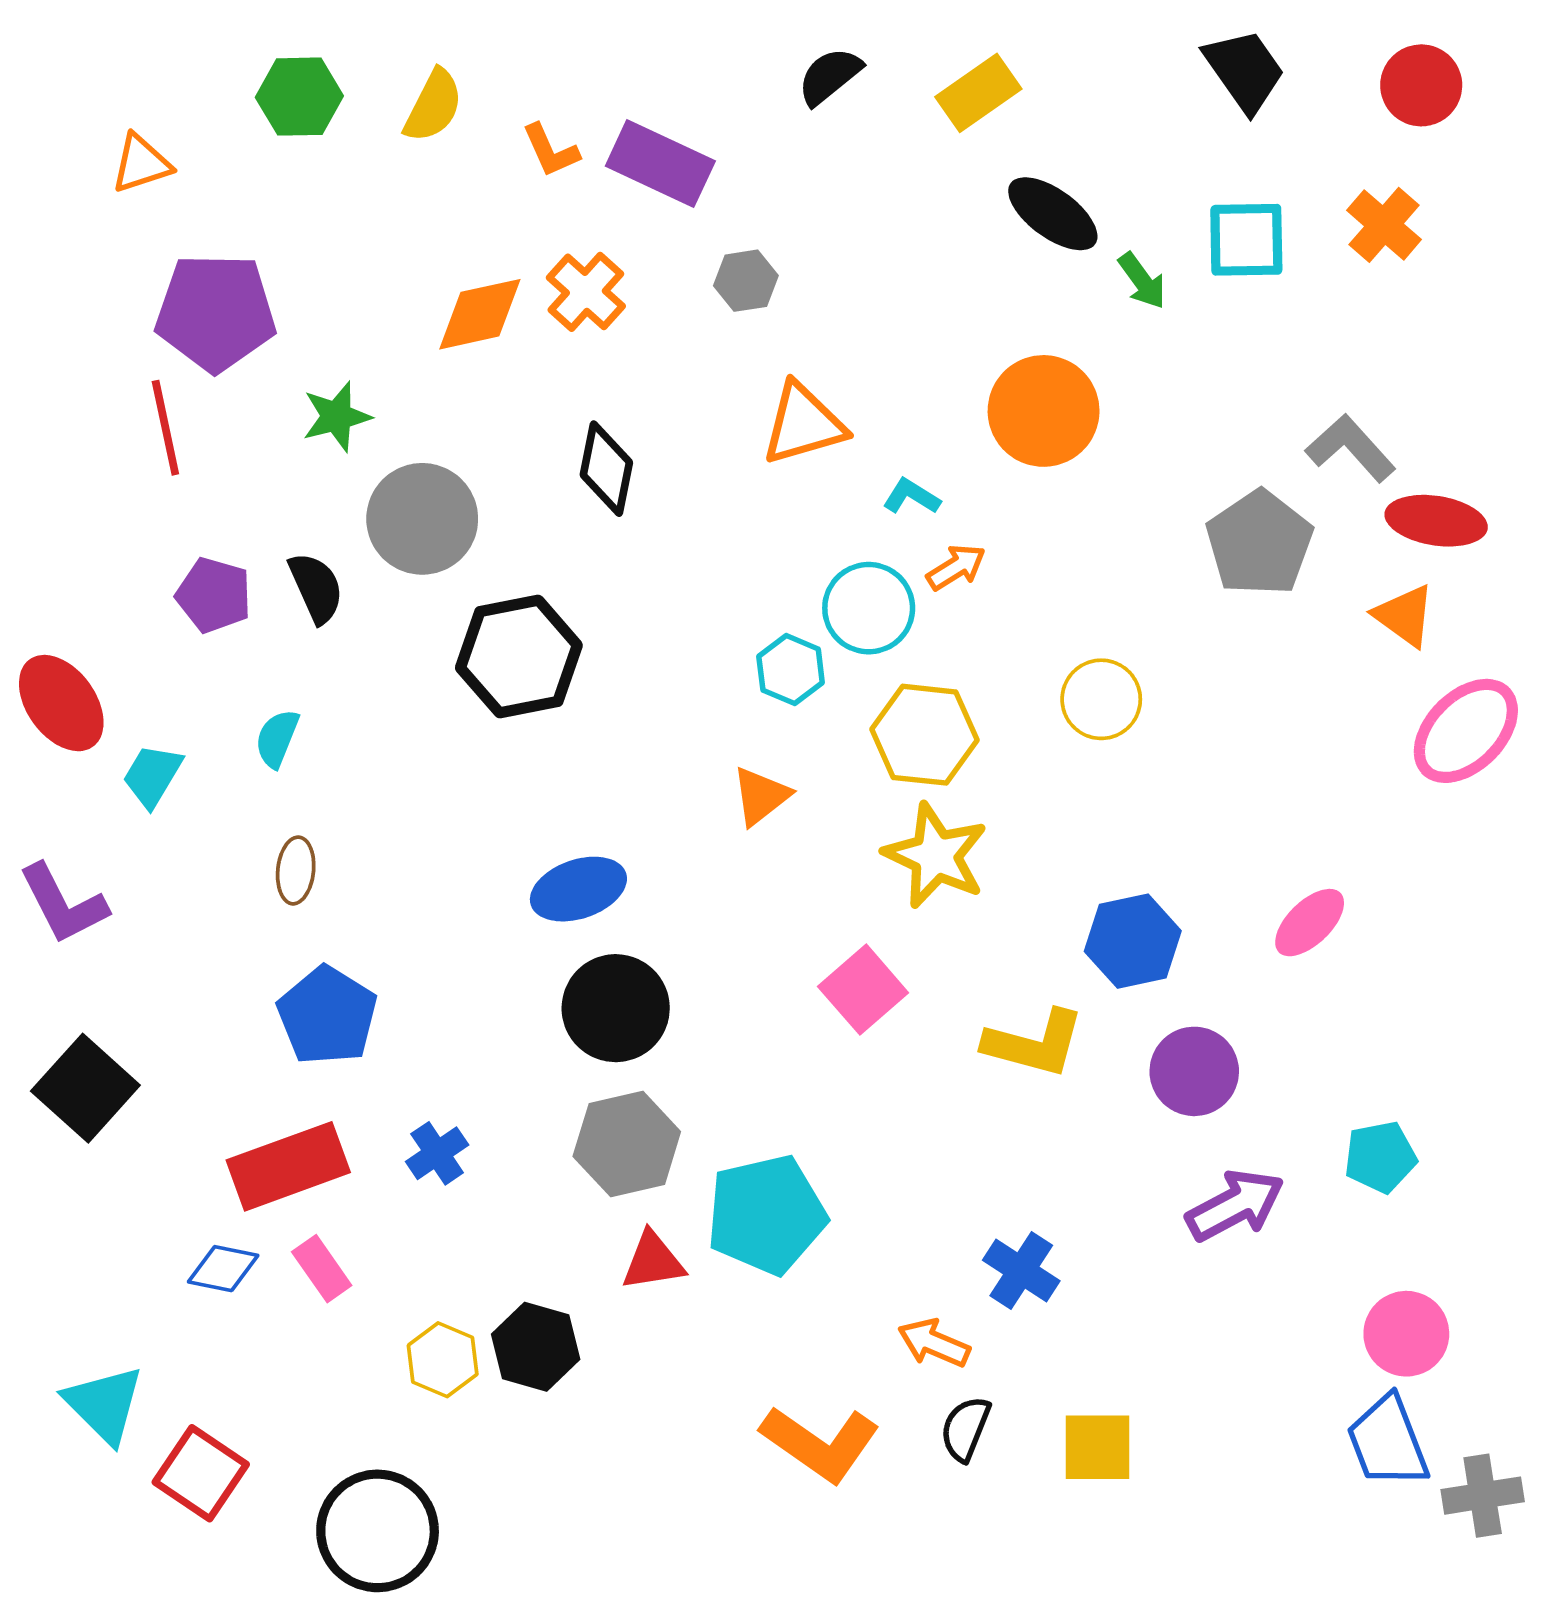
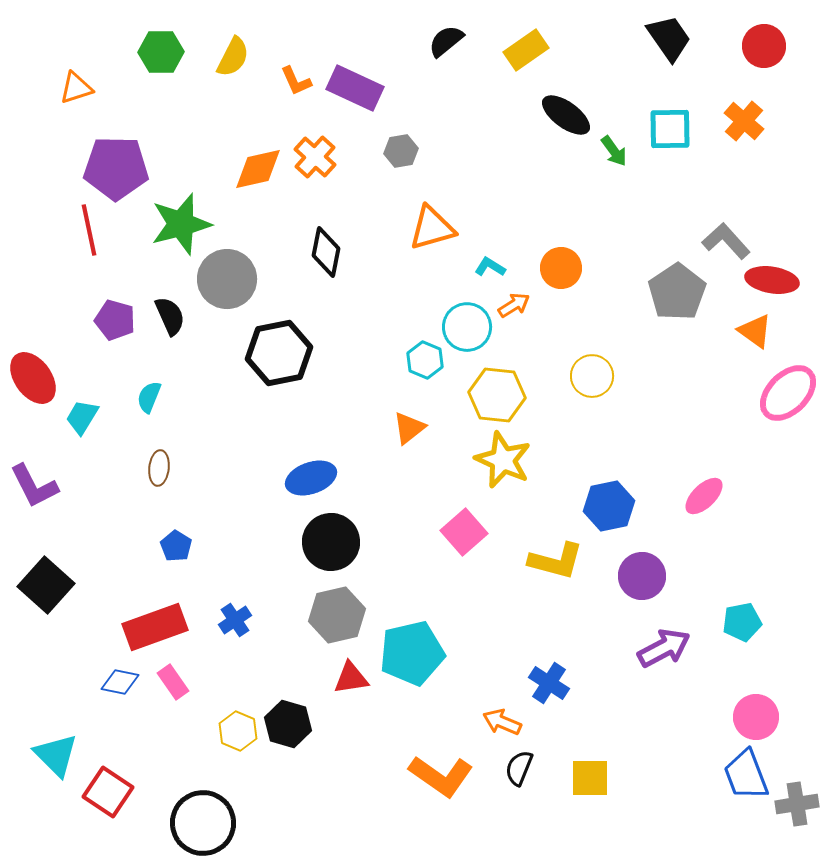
orange circle: (1044, 411) -> (561, 268), moved, size x0.7
green star: (337, 417) -> (181, 224), size x1.6
blue pentagon: (327, 1016) -> (176, 546), size x0.6

